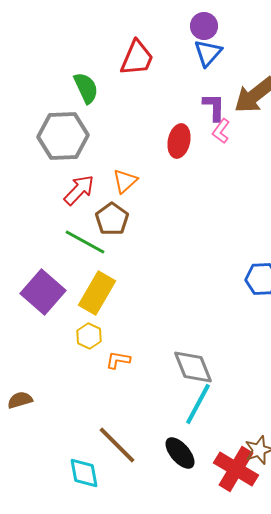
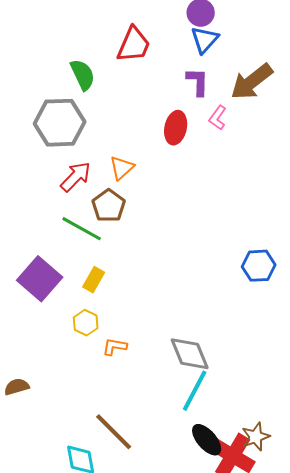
purple L-shape: (214, 107) -> (198, 82), moved
yellow rectangle: (97, 293) -> (94, 280), size x0.6
black ellipse: (180, 453) -> (207, 440), moved

